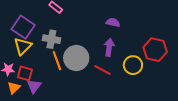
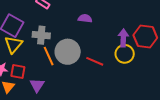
purple semicircle: (113, 22) -> (85, 18), moved
purple arrow: (109, 47) -> (123, 38), moved
purple triangle: (34, 86) -> (37, 85), moved

